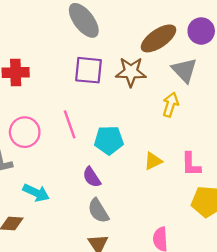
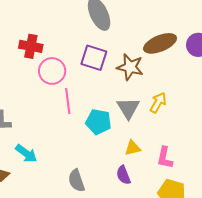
gray triangle: (184, 70) -> (128, 108), moved
pink circle: (25, 132) -> (52, 71), moved
purple semicircle: (92, 177) -> (123, 175), moved

